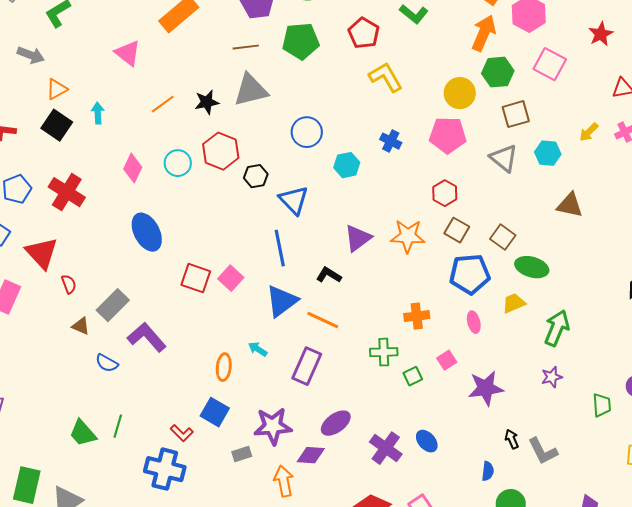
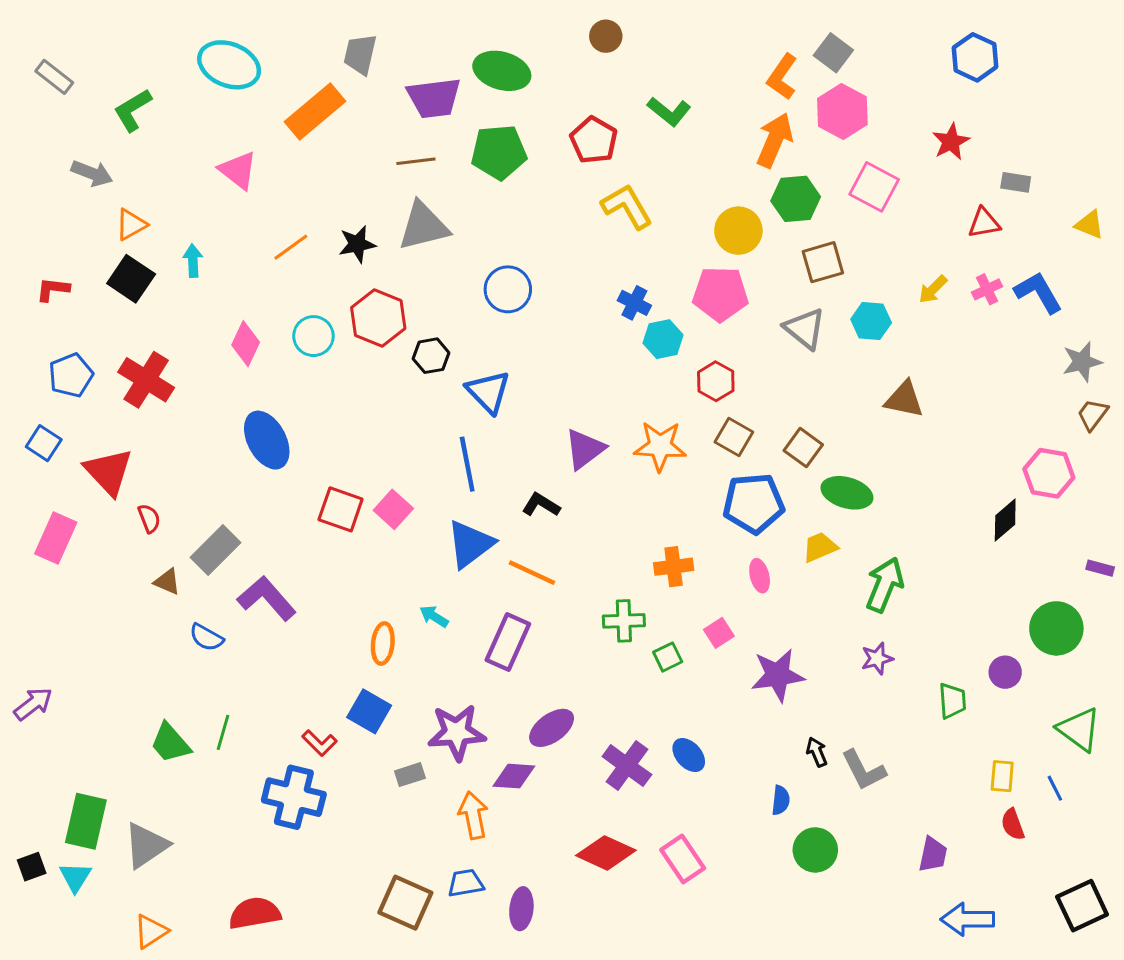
cyan hexagon: (347, 165) -> (663, 339), moved

